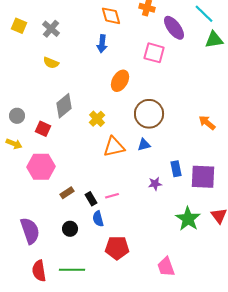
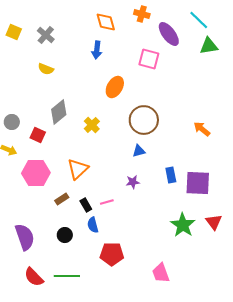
orange triangle: (114, 147) -> (78, 169), moved, turned -30
purple star: (155, 184) -> (133, 182), moved
red semicircle: (39, 271) -> (34, 277), turned -35

